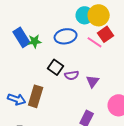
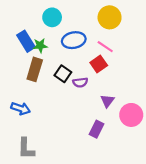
cyan circle: (85, 15) -> (52, 17), moved
red square: (106, 34) -> (99, 64), moved
purple triangle: (93, 81) -> (107, 101), moved
brown rectangle: (36, 96) -> (35, 69), moved

